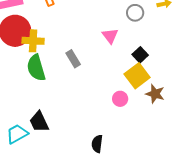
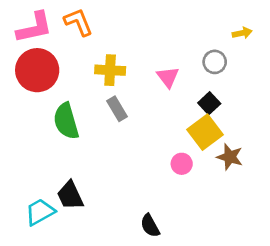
gray circle: (135, 13) -> (215, 62), moved
yellow cross: (33, 41) -> (110, 70), moved
black semicircle: (97, 144) -> (150, 226), turned -36

